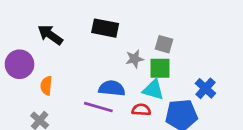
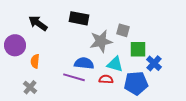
gray star: (135, 59) -> (101, 41), size x1.6
green square: (160, 68) -> (138, 49), moved

